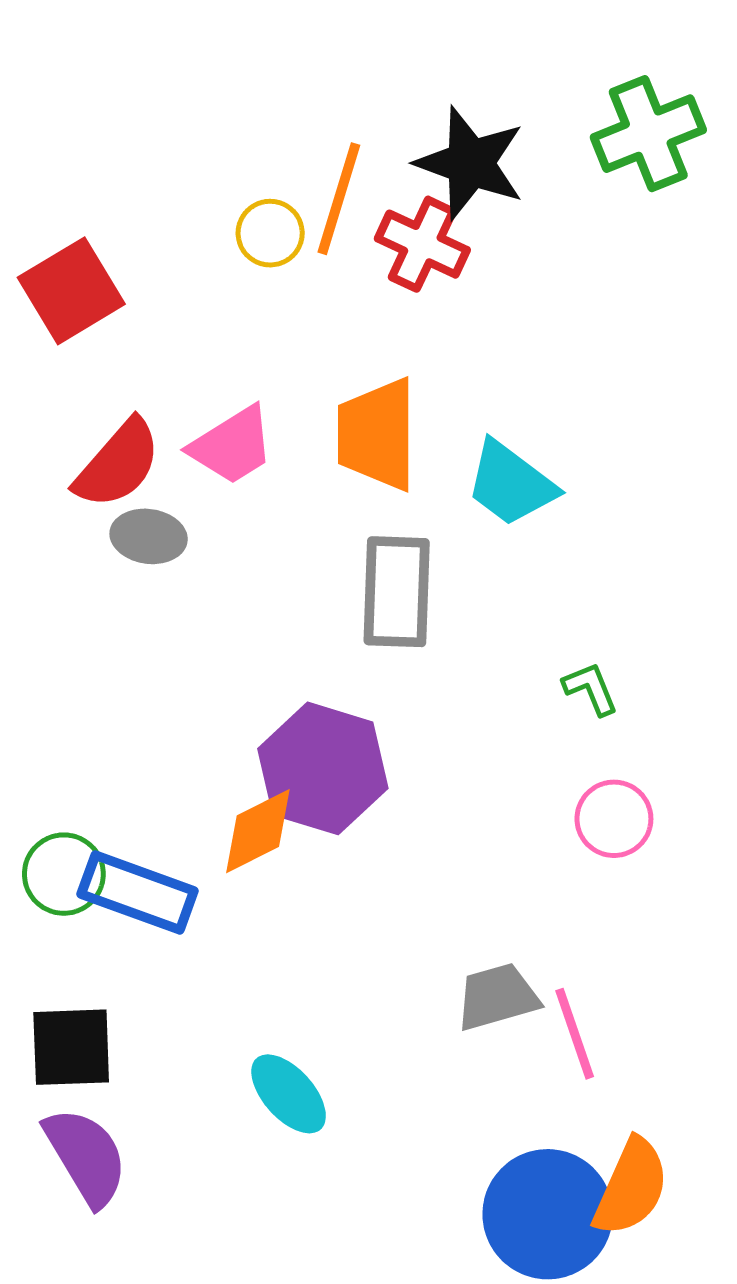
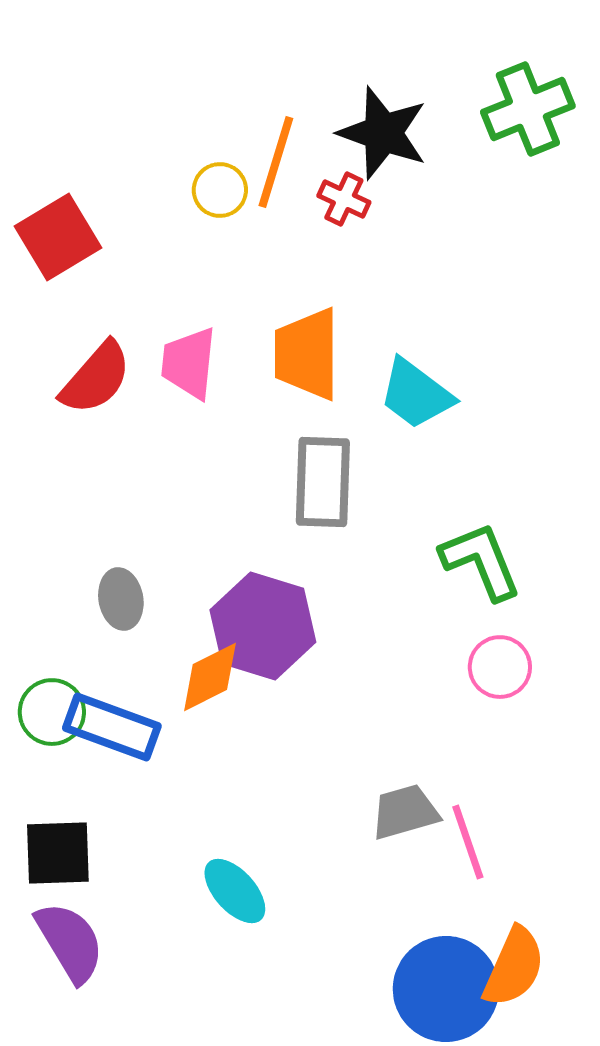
red cross: (422, 244) -> (344, 199), size x0.7
pink trapezoid: (232, 446) -> (189, 363), turned 128
gray ellipse: (149, 536) -> (121, 599), moved, turned 72
green L-shape: (591, 689) -> (481, 561), size x1.8

